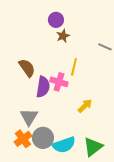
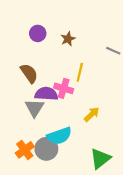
purple circle: (56, 20) -> (38, 33), moved
purple semicircle: (43, 87) -> (46, 94), turned -95
gray triangle: (29, 117) -> (35, 108), moved
cyan semicircle: (64, 145) -> (59, 136), moved

